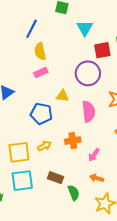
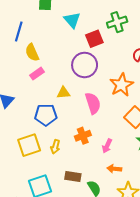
yellow arrow: (44, 146) -> (55, 147), turned 144
yellow square: (19, 152) -> (29, 145), moved

